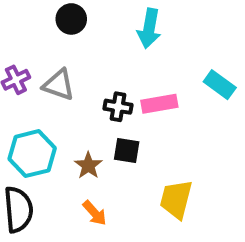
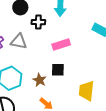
pink rectangle: (159, 104) -> (61, 44), moved
black cross: (118, 107) -> (38, 22), moved

